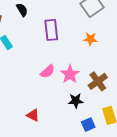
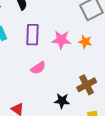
purple rectangle: (51, 30) -> (32, 35), moved
pink star: (70, 74) -> (61, 40), moved, turned 30

